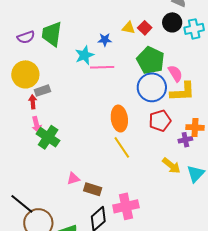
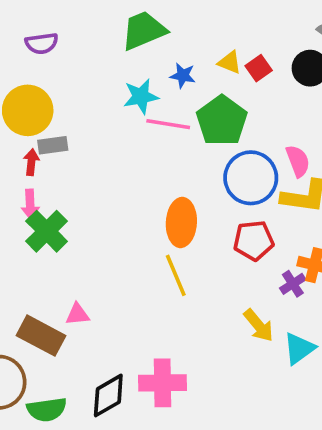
green trapezoid: (52, 34) -> (144, 30), moved, turned 48
green pentagon: (151, 60) -> (222, 121), moved
purple cross: (185, 140) -> (293, 284), turned -32
brown rectangle: (93, 189) -> (41, 336), moved, size x1.4

